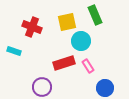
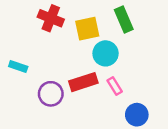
red cross: (32, 27) -> (51, 18), moved
purple circle: (42, 87) -> (51, 94), moved

